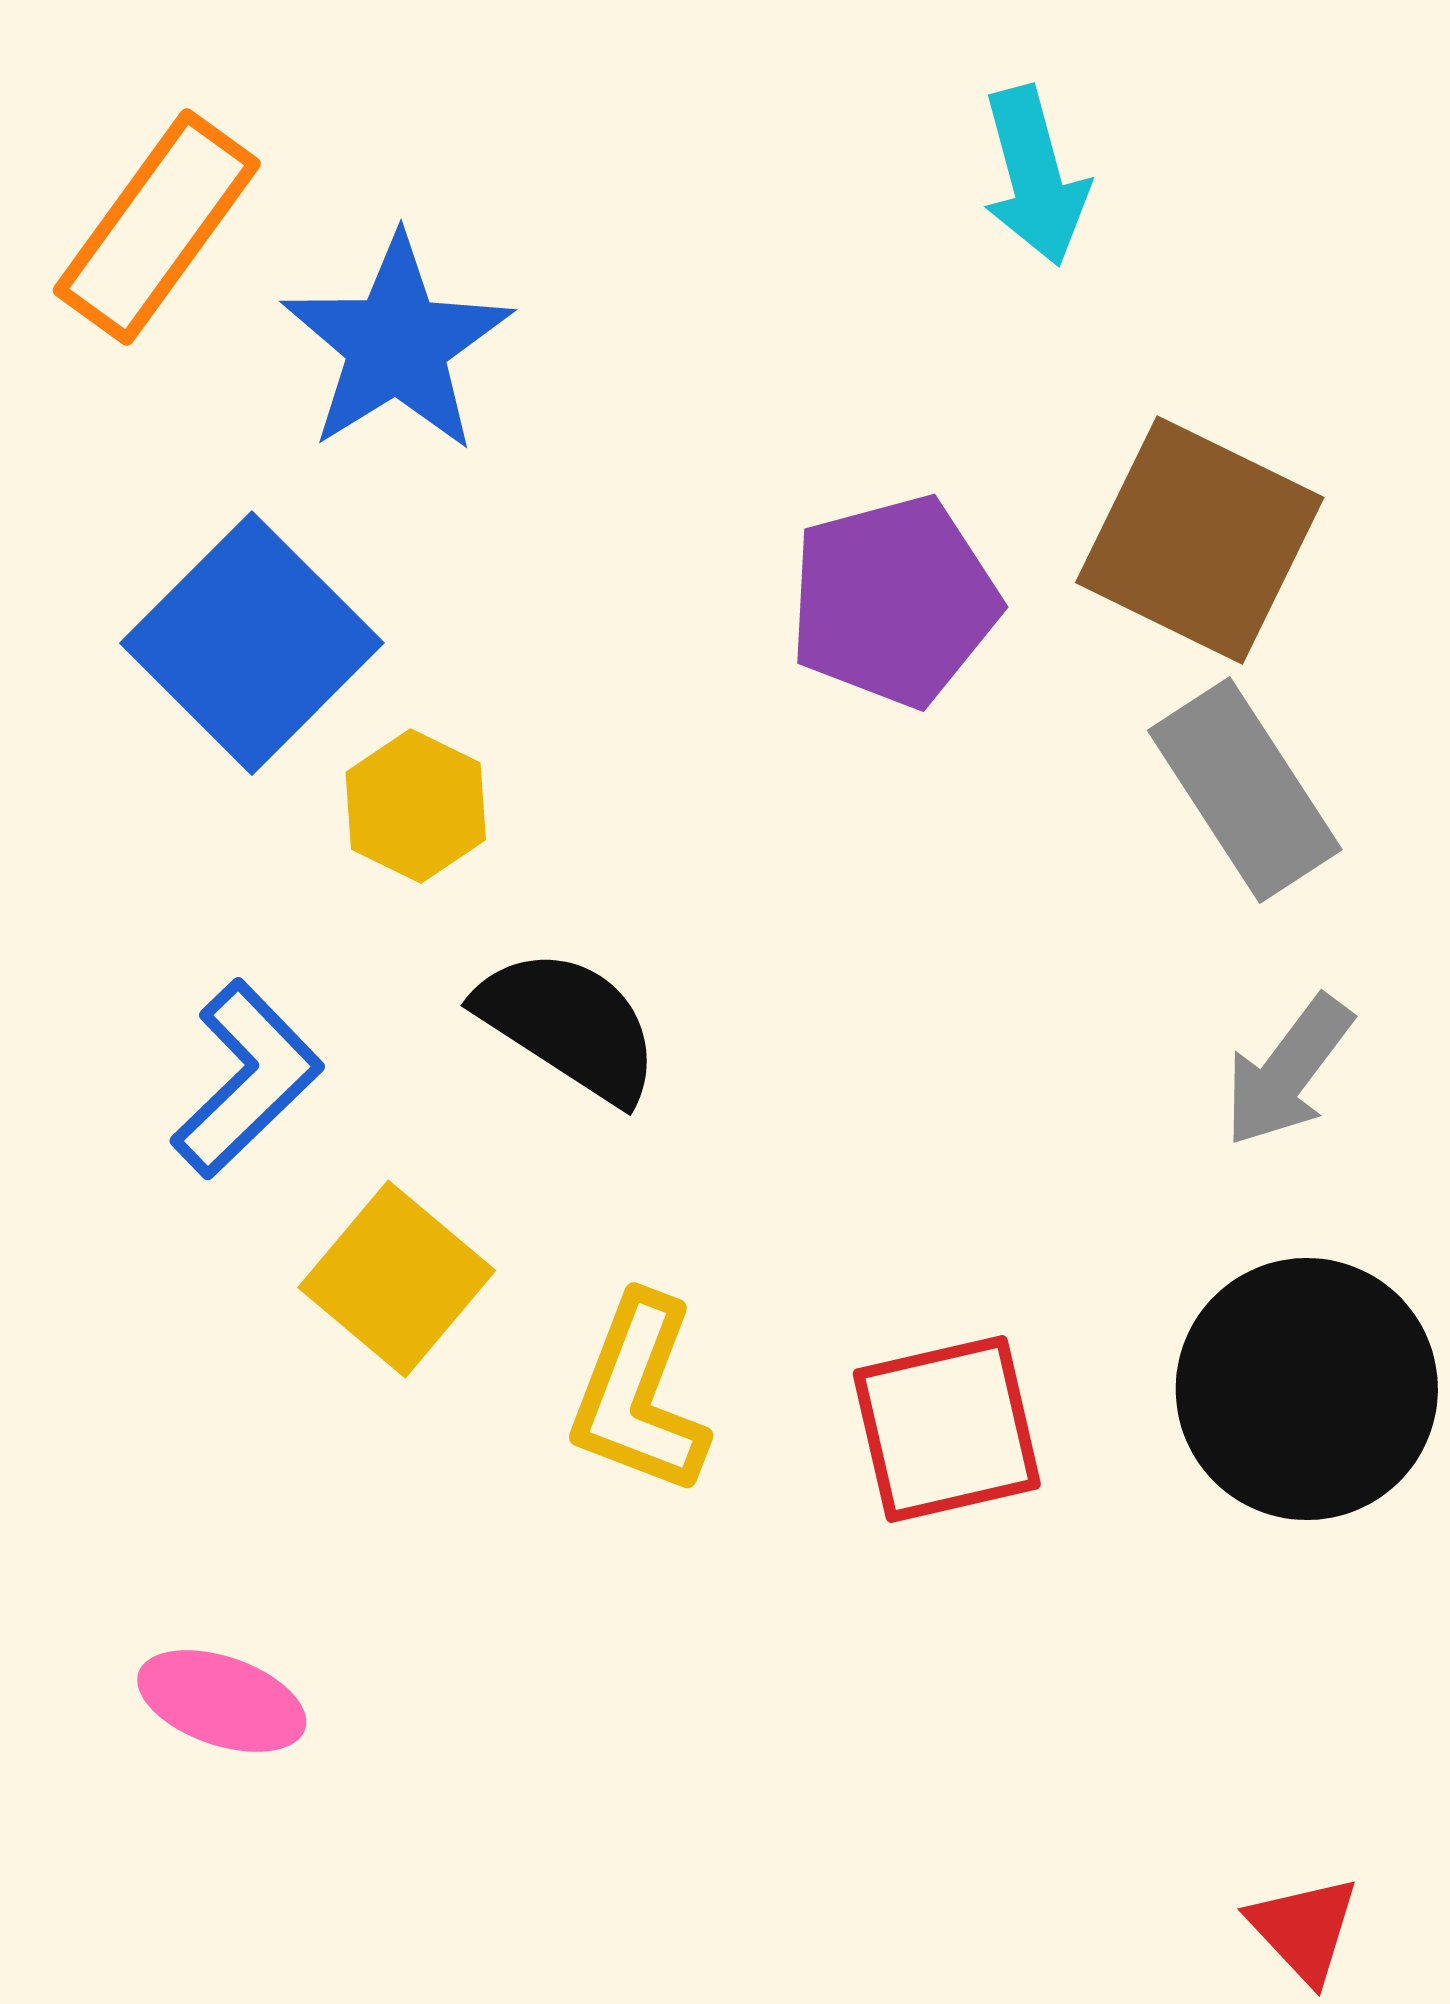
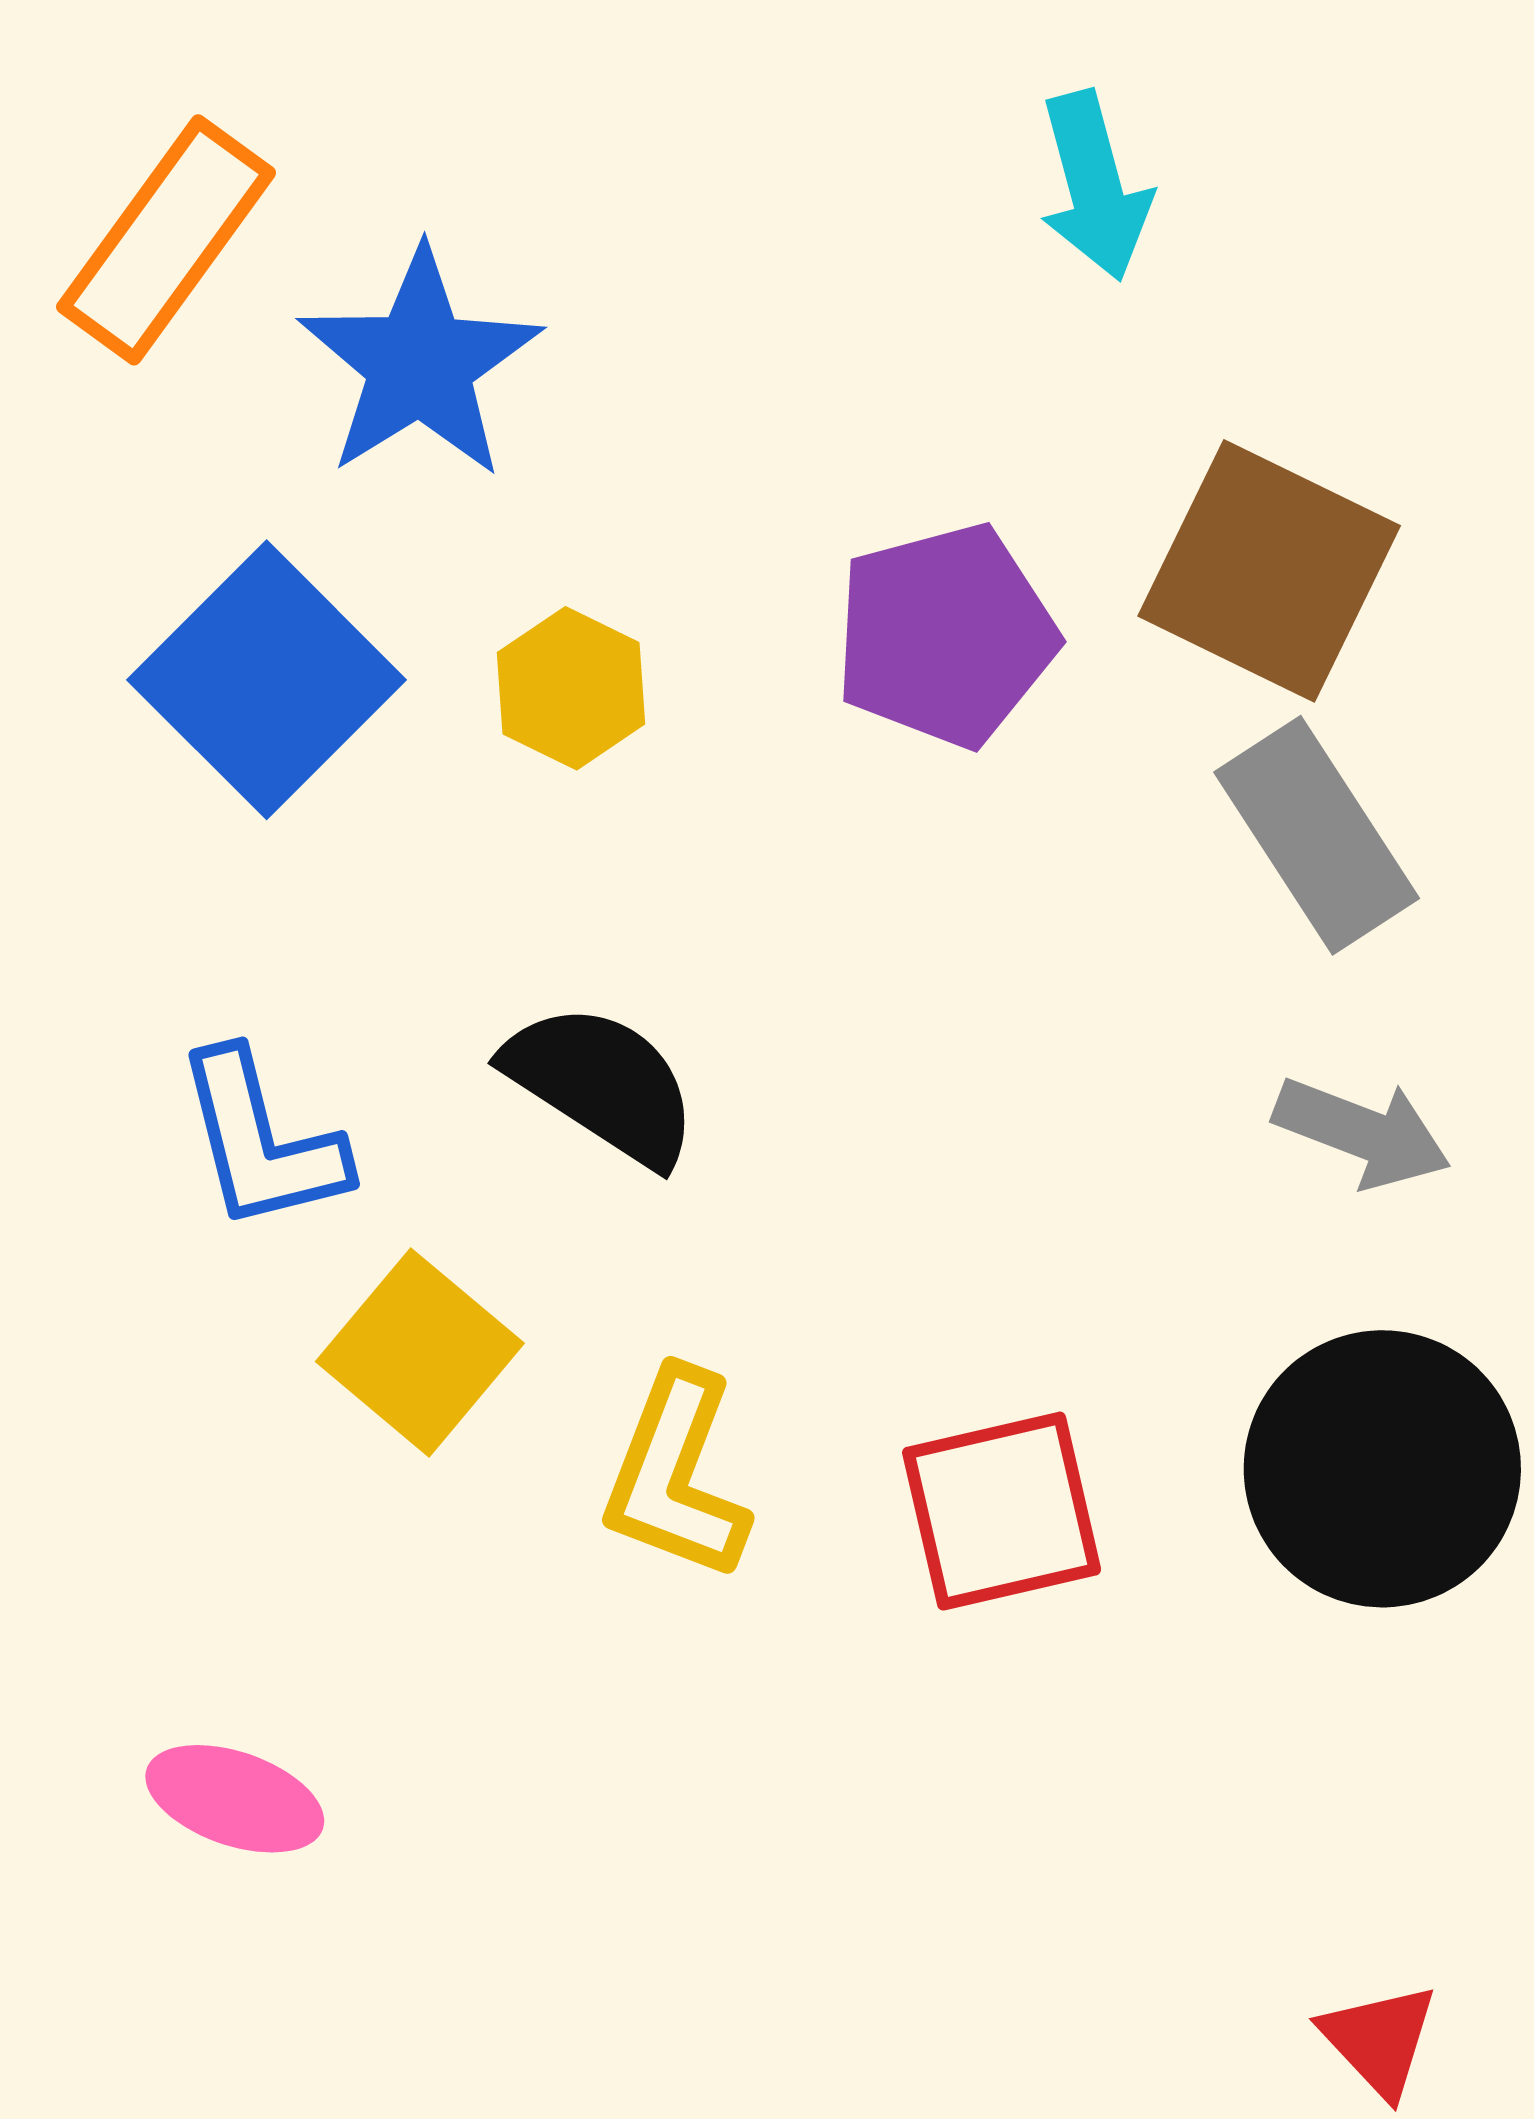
yellow hexagon: (416, 806) -> (571, 688), moved
gray arrow: (1288, 1071) -> (1362, 1132), turned -106
blue L-shape: (247, 1079) -> (261, 1141), turned 120

